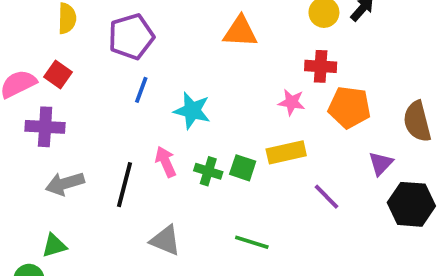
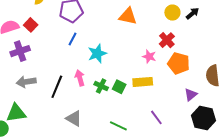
red cross: (321, 66) -> (167, 40), turned 35
cyan star: (192, 111) -> (97, 53), turned 30
purple cross: (45, 127) -> (20, 51), turned -30
purple line: (327, 197) -> (156, 117), moved
green triangle: (54, 245) -> (16, 113), size x1.5

